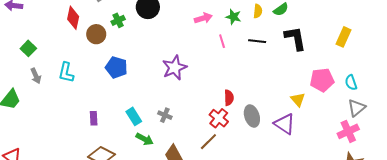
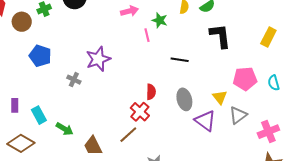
green star: (233, 17) -> (160, 20), moved
black line: (257, 41) -> (180, 60), moved
gray triangle: (357, 108) -> (238, 115), moved
gray cross: (165, 115) -> (74, 80), moved
cyan rectangle: (134, 116) -> (39, 115), moved
gray ellipse: (252, 116) -> (184, 99), moved

